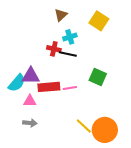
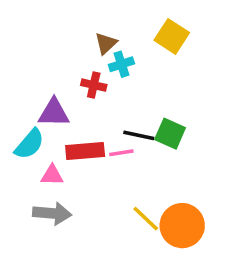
brown triangle: (61, 15) -> (106, 43), moved
black line: (68, 54) -> (139, 135), moved
purple triangle: (31, 76) -> (54, 113), moved
gray arrow: (30, 123) -> (52, 213), size x1.5

